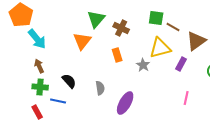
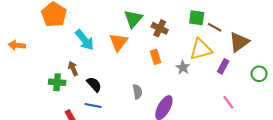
cyan arrow: (37, 39) -> (85, 40), moved
black semicircle: (69, 81) -> (94, 84), moved
green cross: (40, 87) -> (57, 82), moved
pink line: (186, 98) -> (228, 102), turned -48

